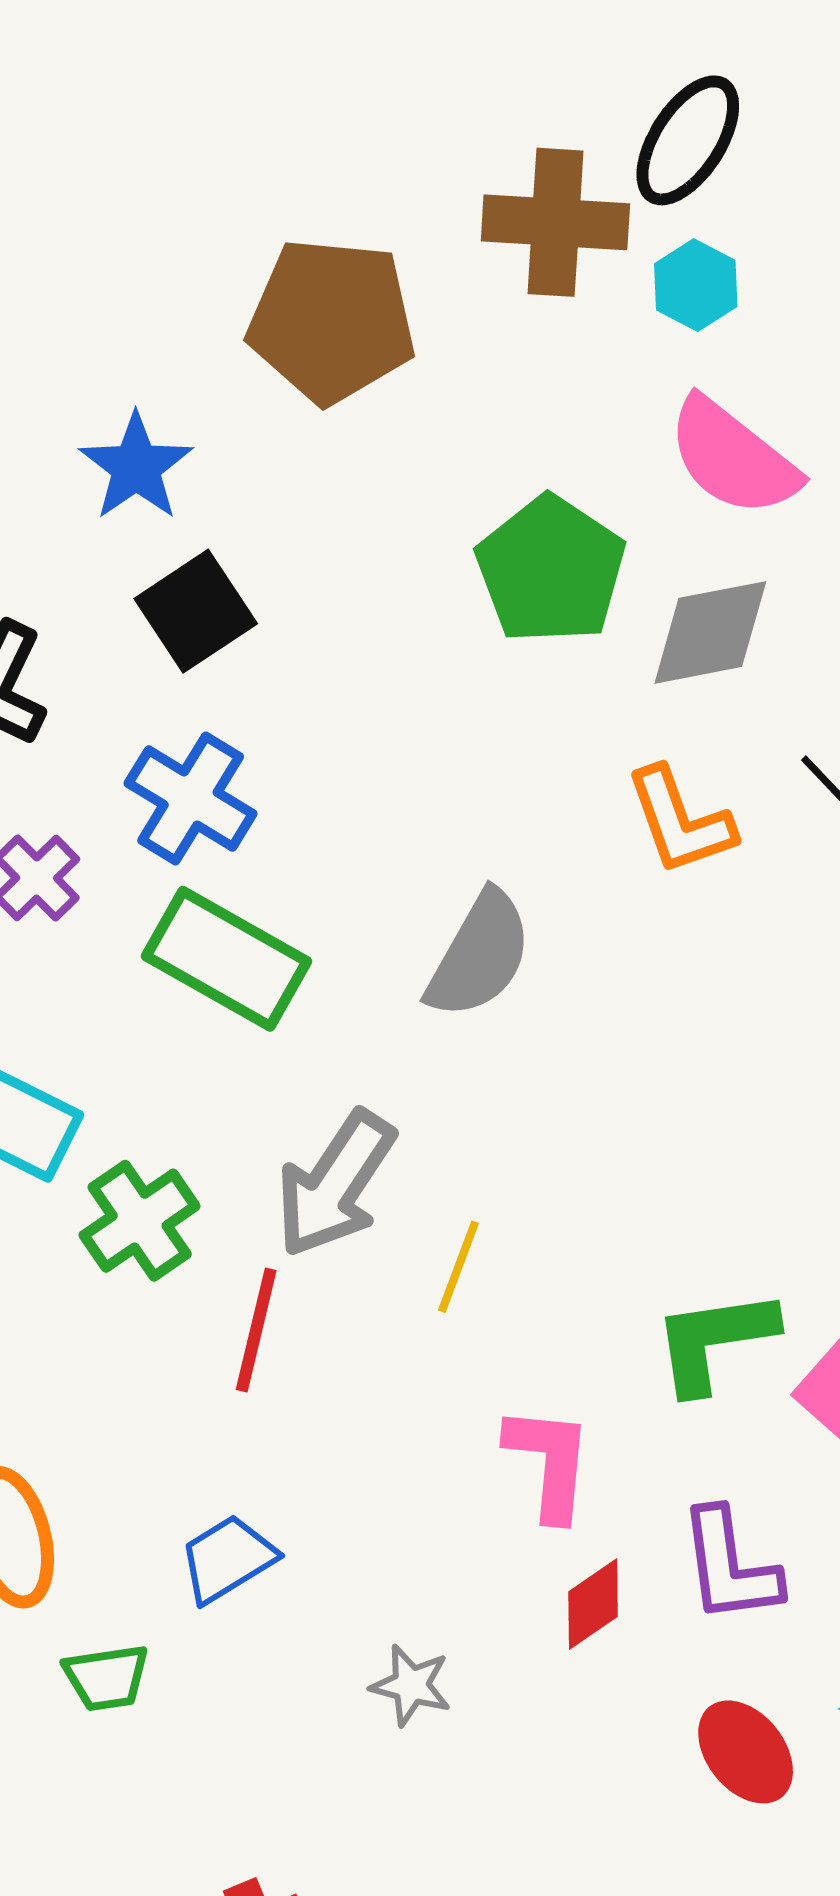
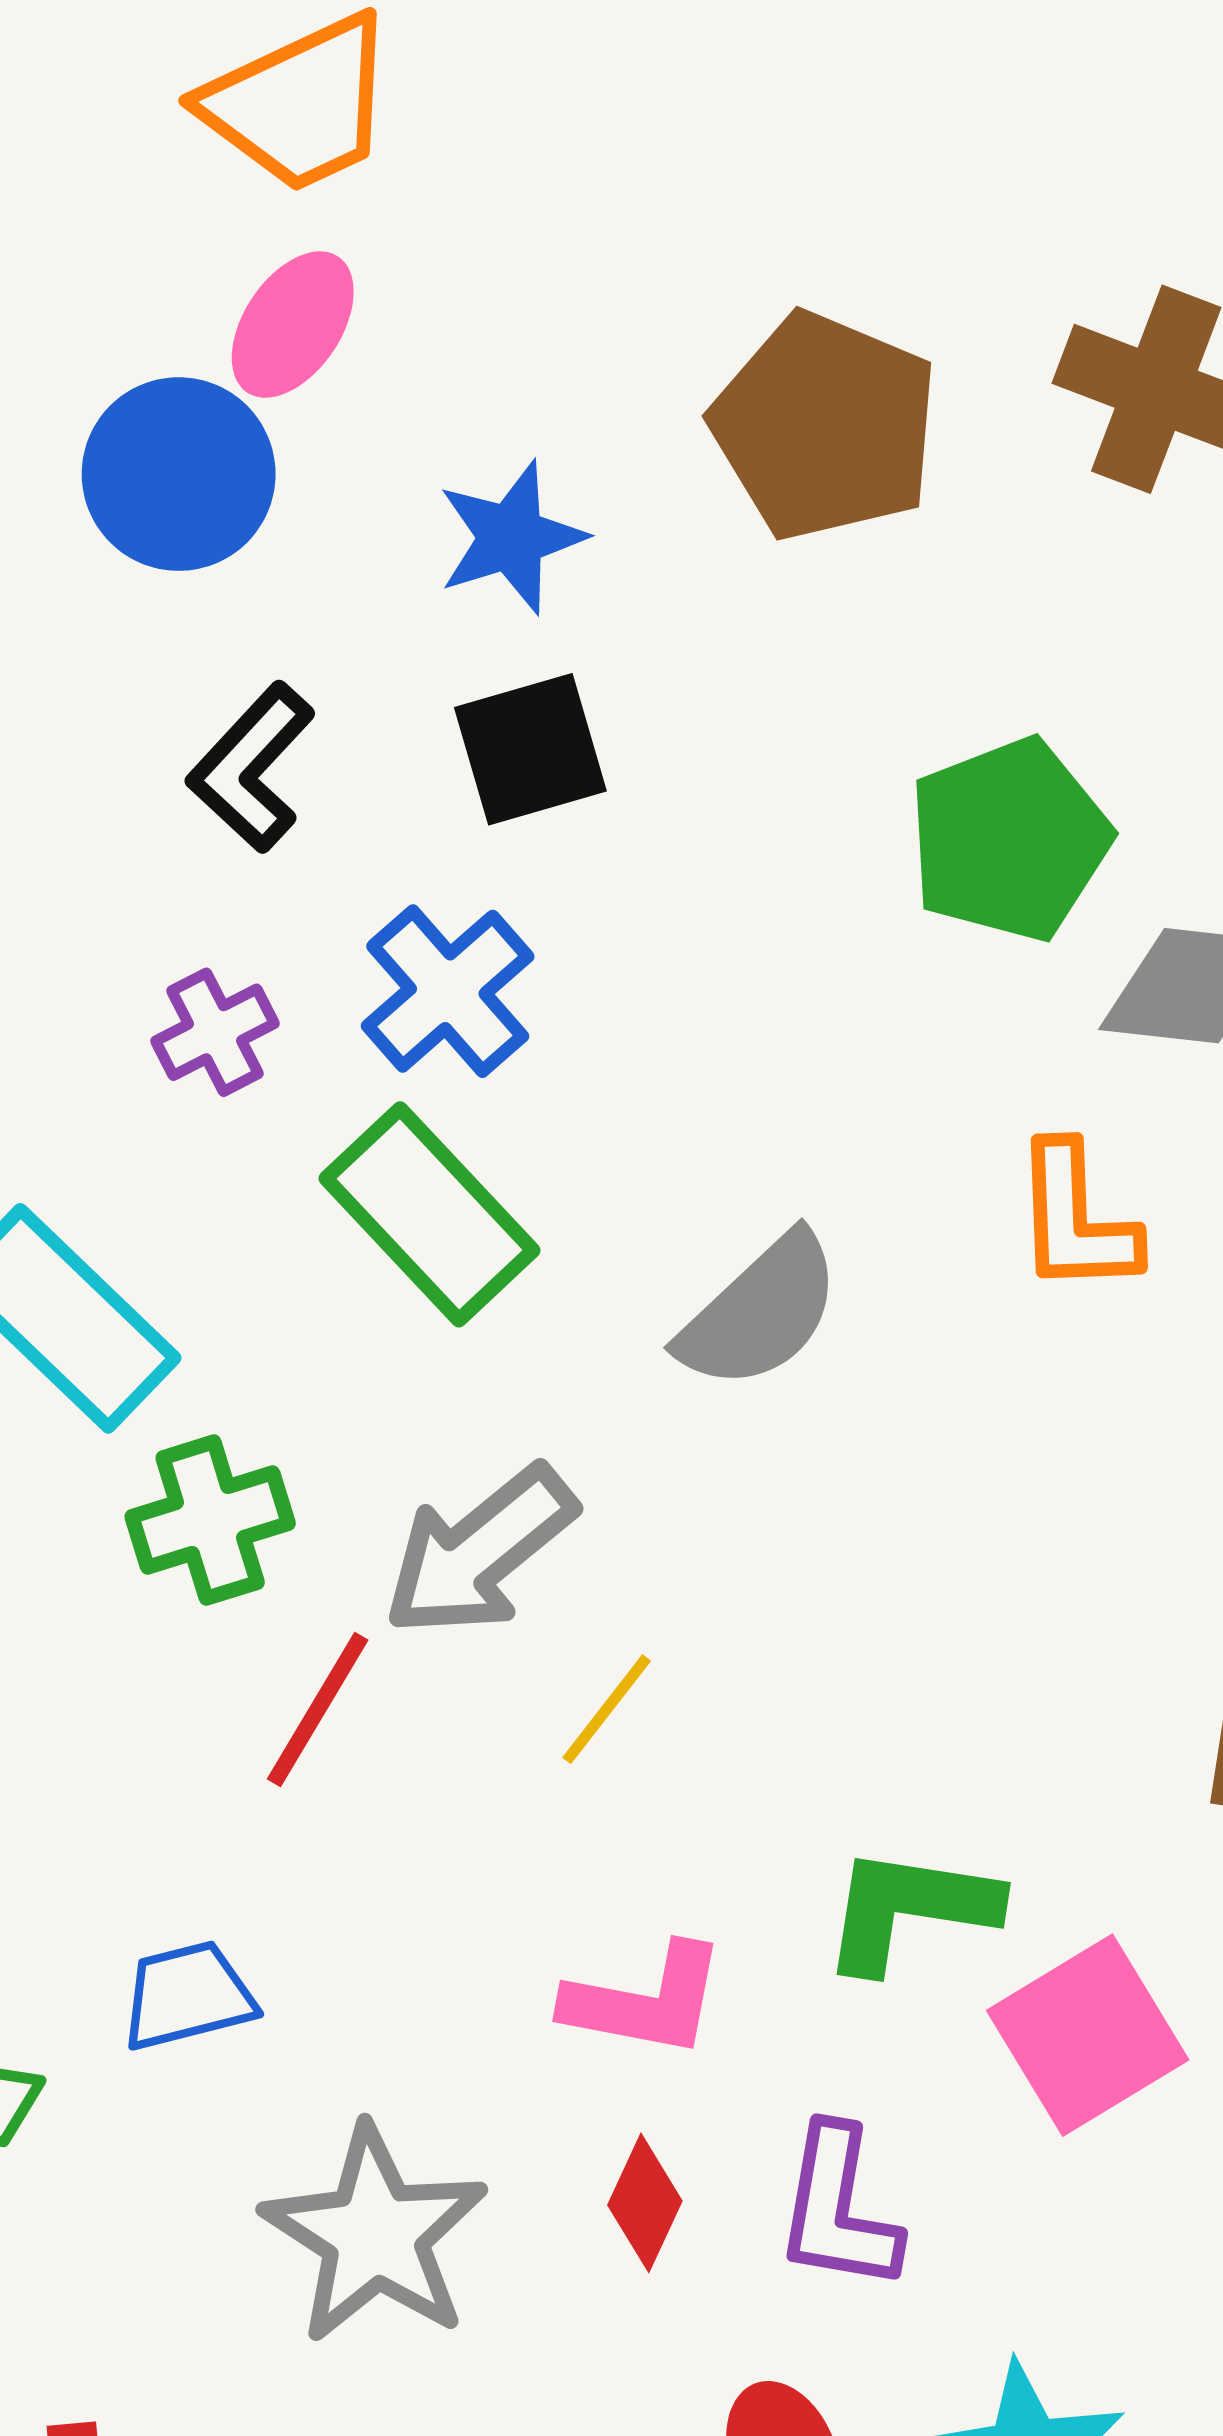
pink L-shape: (549, 1462) -> (645, 2001), turned 78
red diamond: (593, 1604) -> (645, 2203), turned -48
gray star: (411, 1685) -> (375, 2235), size x2.0

